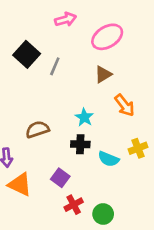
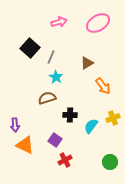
pink ellipse: (107, 37) -> (98, 23), moved
cyan star: (84, 117) -> (56, 77), moved
brown semicircle: (37, 129) -> (47, 98), moved
cyan semicircle: (108, 159) -> (91, 126), turned 105
green circle: (103, 214) -> (110, 162), moved

